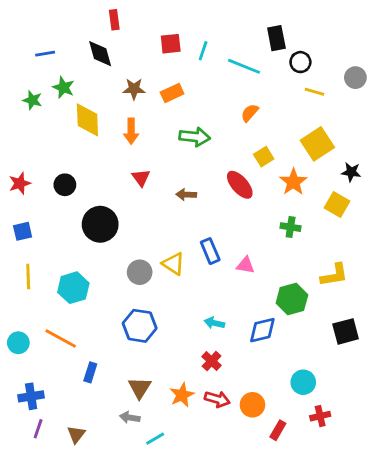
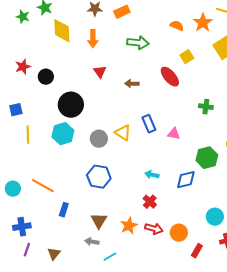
orange semicircle: (250, 113) -> (177, 26), turned 72
orange star: (293, 182) -> (203, 23), moved
red star: (20, 183) -> (23, 67), moved
yellow line: (28, 276) -> (28, 135), moved
cyan hexagon: (73, 288) -> (63, 134), moved

